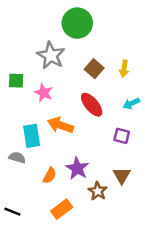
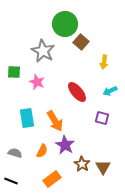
brown square: (94, 69) -> (81, 42), moved
orange arrow: (60, 125) -> (55, 121), moved, turned -140
gray semicircle: (17, 158) -> (15, 153), moved
brown triangle: (122, 176) -> (103, 167), moved

